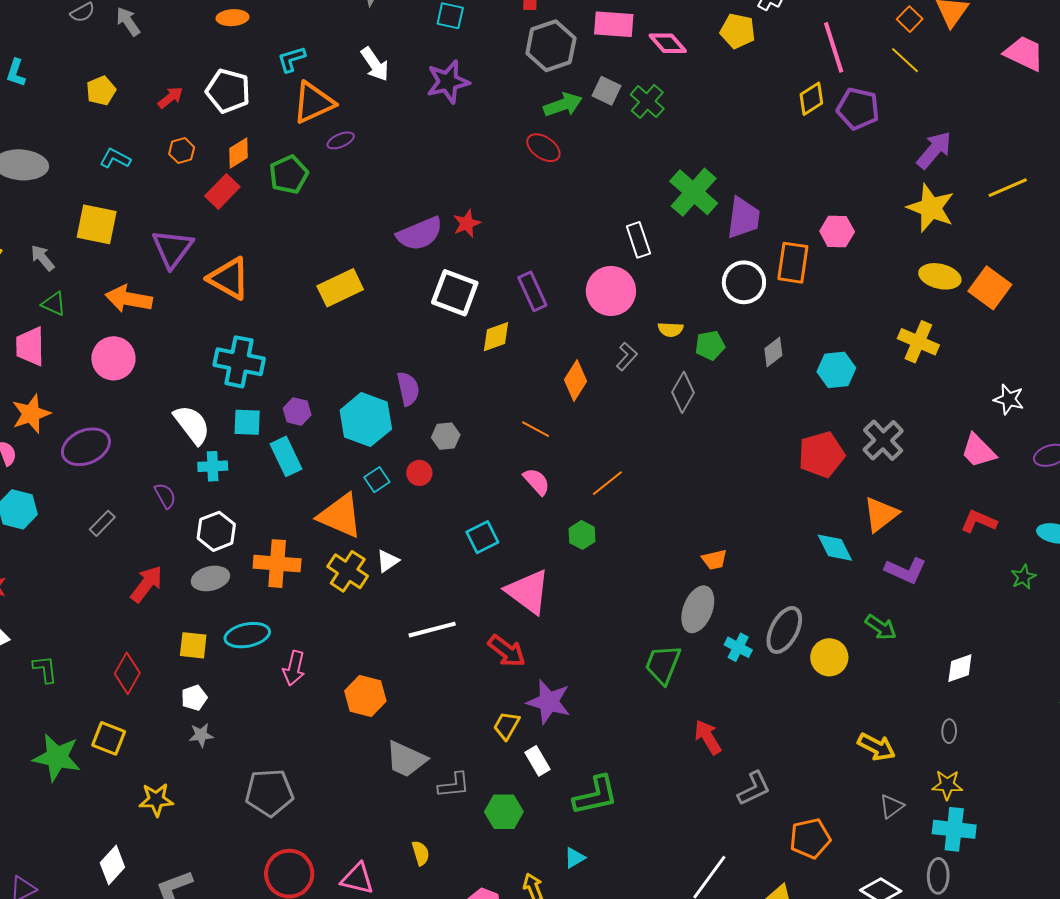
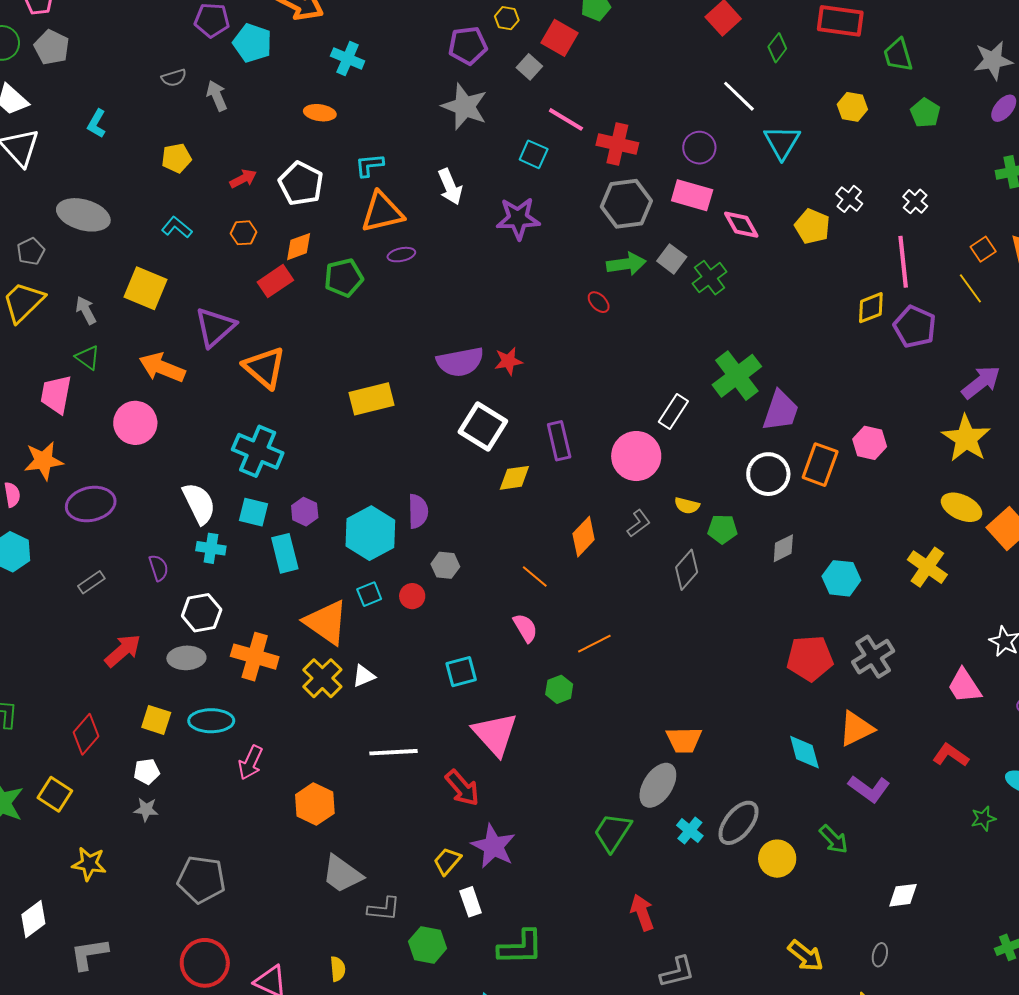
red ellipse: (543, 148) -> (599, 302), size x0.7
white rectangle: (638, 240) -> (673, 411), turned 40
orange trapezoid: (714, 560) -> (684, 740), size x1.4

